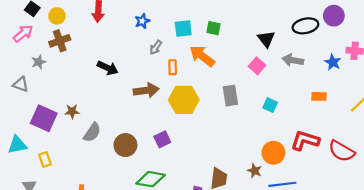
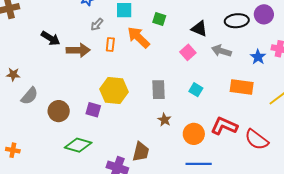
green square: (213, 28) -> (159, 19), moved
black triangle: (266, 39) -> (199, 29), turned -36
brown arrow: (146, 90) -> (78, 50), moved
gray rectangle: (230, 96) -> (159, 90), moved
orange rectangle: (319, 96) -> (242, 87), size x1.6
yellow hexagon: (184, 100) -> (114, 90), moved
purple square: (162, 139) -> (93, 110), turned 35
brown star: (255, 171) -> (164, 120), moved

